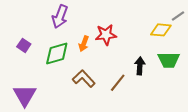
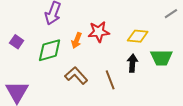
yellow diamond: (161, 30) -> (138, 36), moved
brown line: (118, 83) -> (110, 80), turned -60

